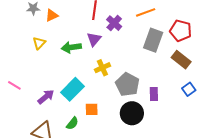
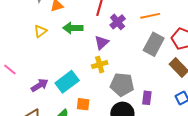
purple triangle: (94, 39) -> (102, 43), moved
green arrow: (71, 47) -> (73, 28), moved
gray pentagon: (127, 84) -> (122, 85), turned -30

